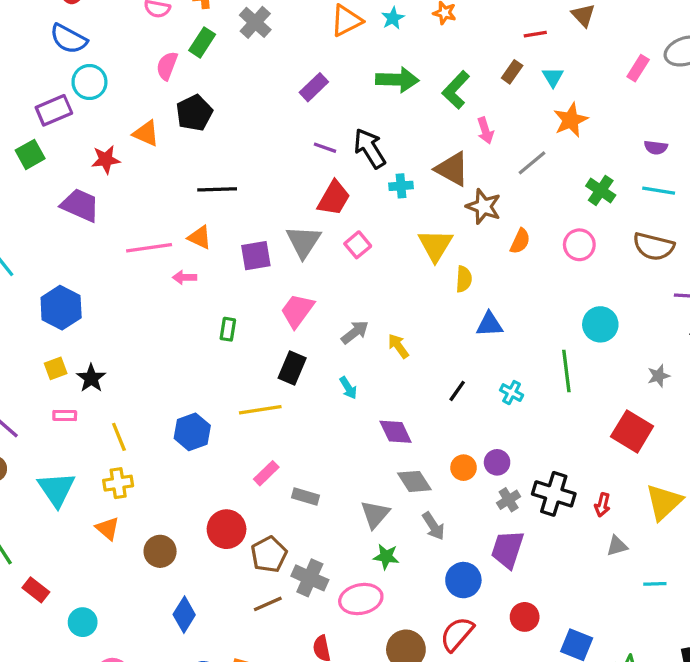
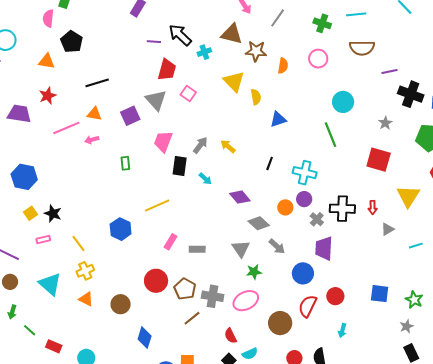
red star: (106, 160) -> (48, 96), moved
black rectangle: (292, 368) -> (180, 166), moved
cyan cross: (512, 393) -> (305, 173), moved, size x1.6
red circle: (525, 617) -> (335, 296), moved

